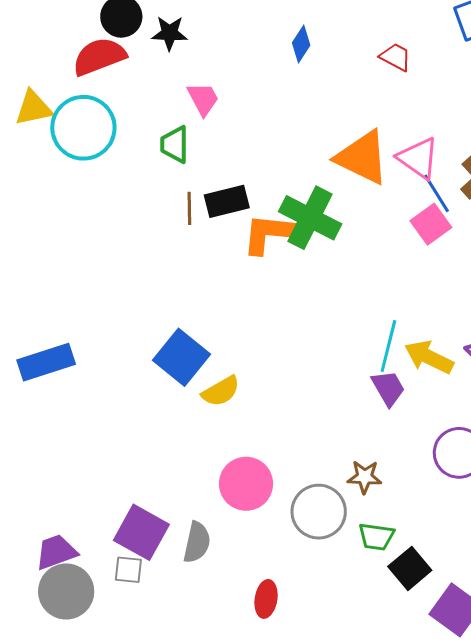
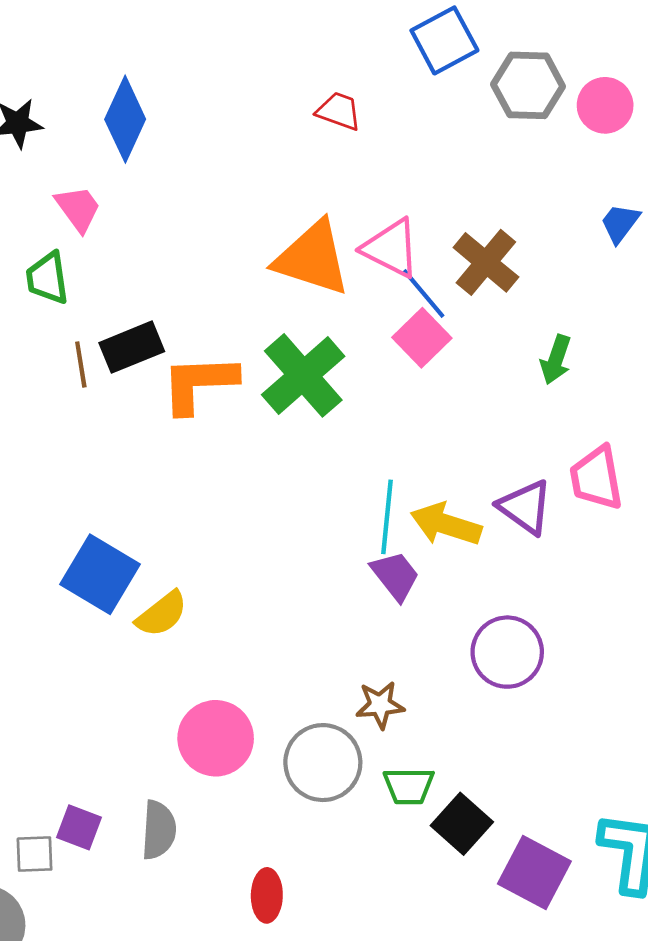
blue diamond: (301, 44) -> (125, 119), moved, size x1.6
green cross: (310, 218) -> (303, 375), moved, turned 30
purple square: (141, 532) -> (79, 827), size x0.6
gray square: (128, 570) -> (35, 854), moved

